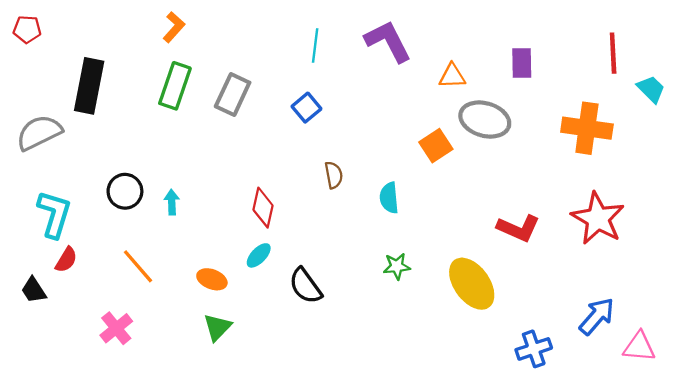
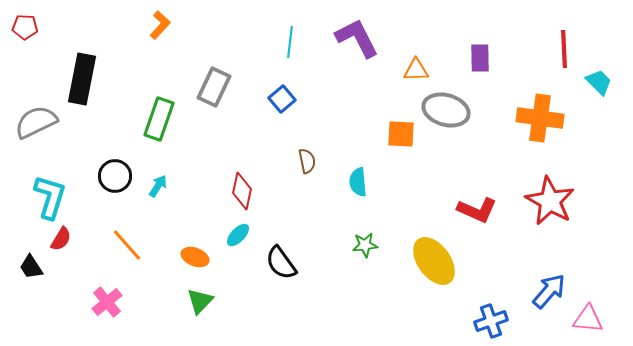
green rectangle: (175, 86) -> (159, 119), moved
orange square: (436, 146) -> (401, 134), turned 36
cyan arrow: (172, 202) -> (158, 186), turned 35

